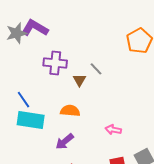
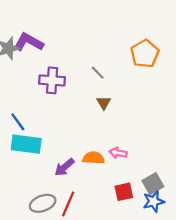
gray line: (96, 69) -> (98, 73), moved
brown triangle: (79, 80) -> (104, 103), moved
orange semicircle: (70, 111) -> (94, 158), moved

